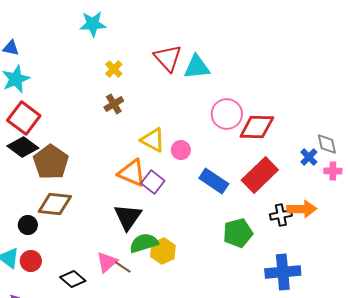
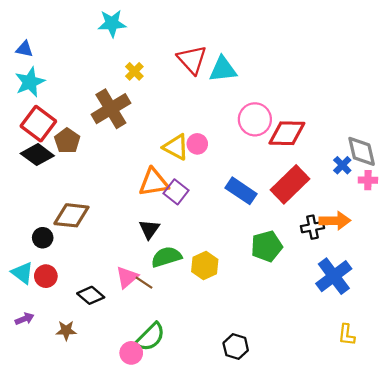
brown cross: (114, 104) -> (111, 109), moved, size x1.8
gray diamond: (327, 144) -> (362, 151), size x1.4
pink circle: (181, 150) -> (197, 144), moved
brown pentagon: (51, 162) -> (67, 141), moved, size x0.7
orange triangle: (132, 173) -> (154, 182), turned -32
black triangle: (128, 217) -> (149, 229), size x0.7
yellow hexagon: (163, 251) -> (205, 265), moved
blue cross: (283, 272) -> (334, 276), moved, turned -32

